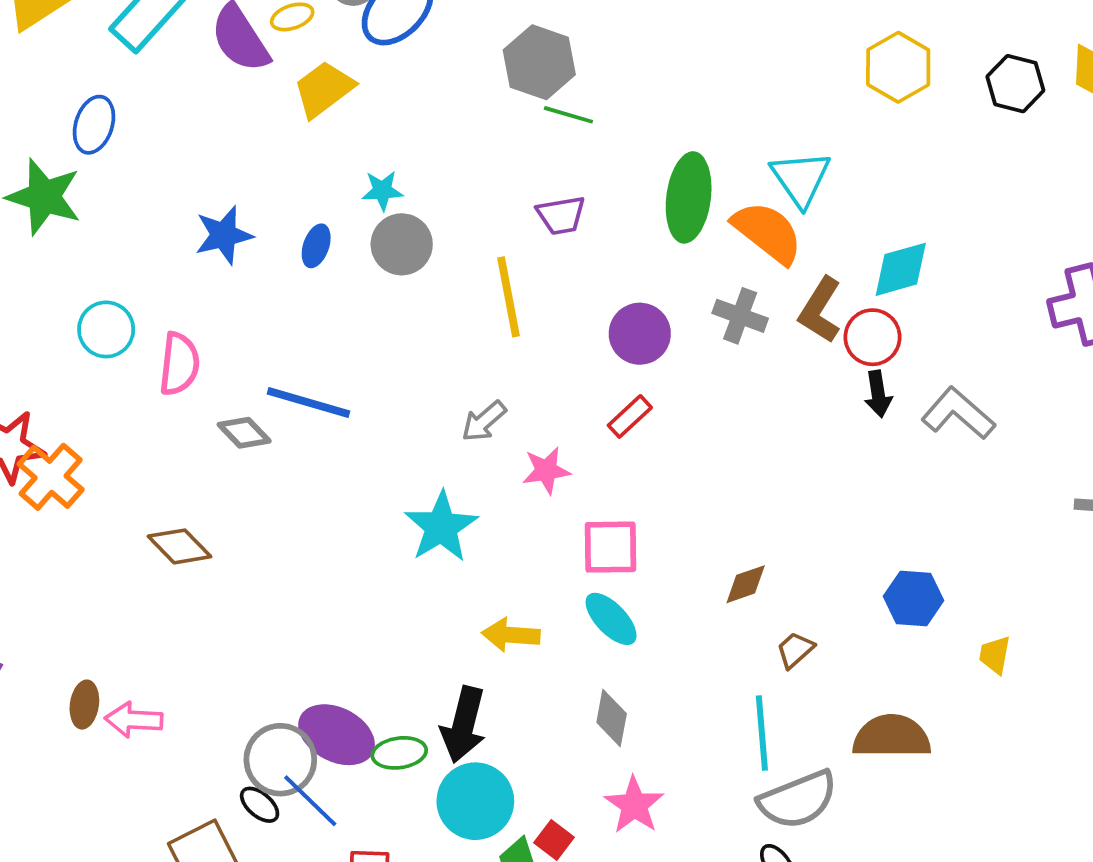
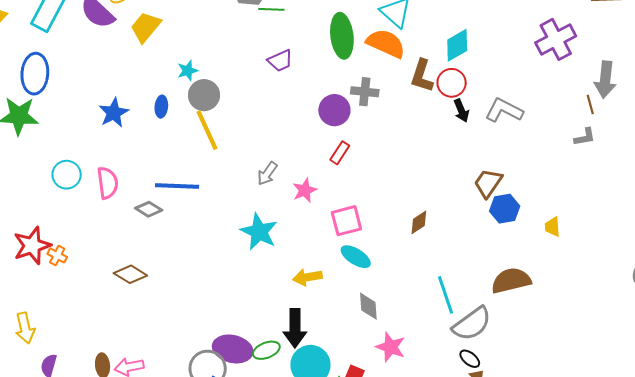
blue ellipse: (94, 125) -> (35, 74), size x1.4
yellow line: (508, 297) -> (207, 130), moved
gray cross: (740, 316) -> (365, 92), moved
orange cross: (51, 477) -> (57, 255), size x0.6
brown trapezoid: (795, 650) -> (488, 183), moved, size x1.5

